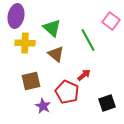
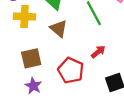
red arrow: (84, 75) -> (98, 52), moved
purple star: (43, 106) -> (33, 86), moved

